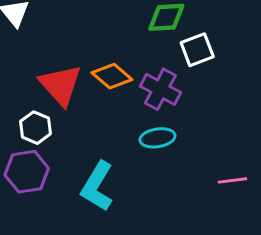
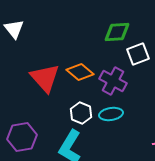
white hexagon: (35, 128) -> (81, 113), moved

